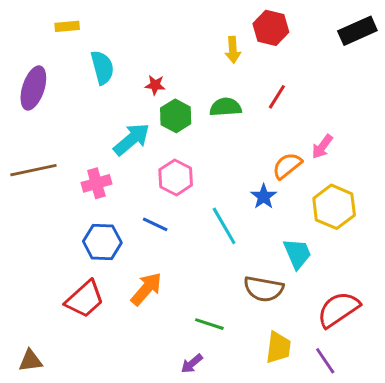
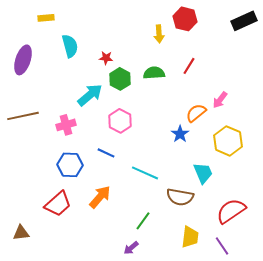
cyan line: (224, 226) -> (145, 173), moved, turned -36
green line: (209, 324) -> (143, 221), turned -72
brown triangle: (30, 361) -> (21, 233), moved

